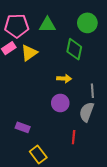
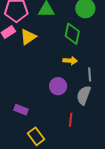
yellow arrow: (64, 79) -> (70, 61), moved

